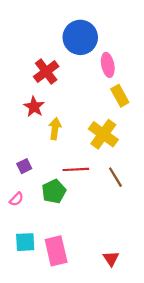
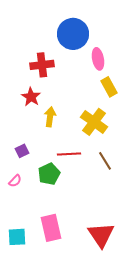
red cross: (46, 72) -> (42, 65), turned 30
cyan square: (25, 242) -> (17, 237), moved
red triangle: (111, 259) -> (101, 235), size x1.8

